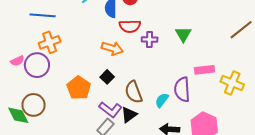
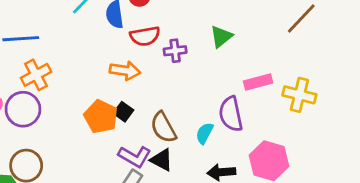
green triangle: (183, 34) -> (221, 37), turned 30
orange pentagon: (79, 88) -> (101, 117), moved
black triangle: (129, 115) -> (162, 160), turned -48

